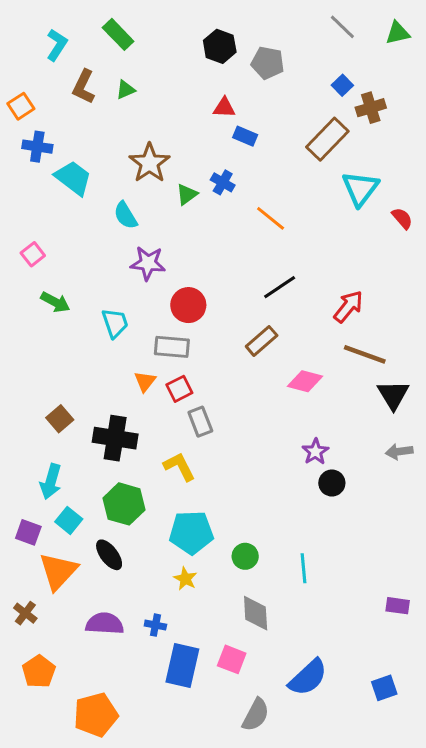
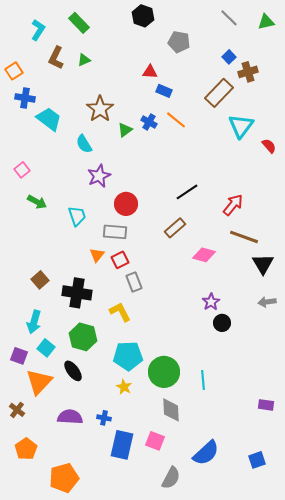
black hexagon: (220, 46) -> (143, 16), moved
orange line: (271, 218) -> (176, 120), moved
purple star: (148, 263) -> (99, 176), turned -30
green circle: (245, 556) -> (164, 372), size x1.8

